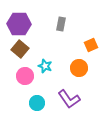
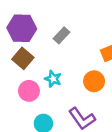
gray rectangle: (61, 24) -> (61, 35), moved, turned 32

